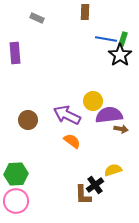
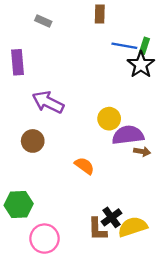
purple arrow: (67, 115) -> (48, 102), moved
yellow semicircle: (113, 170) -> (133, 227), moved, size x1.4
pink circle: (16, 201) -> (44, 239), moved

